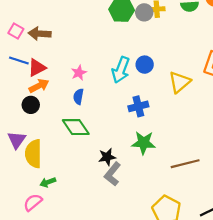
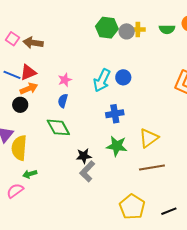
blue line: (19, 61) -> (12, 75), moved
yellow triangle: (180, 82) -> (149, 138), moved

